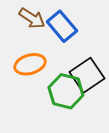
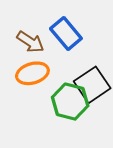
brown arrow: (32, 18) -> (30, 42), moved

